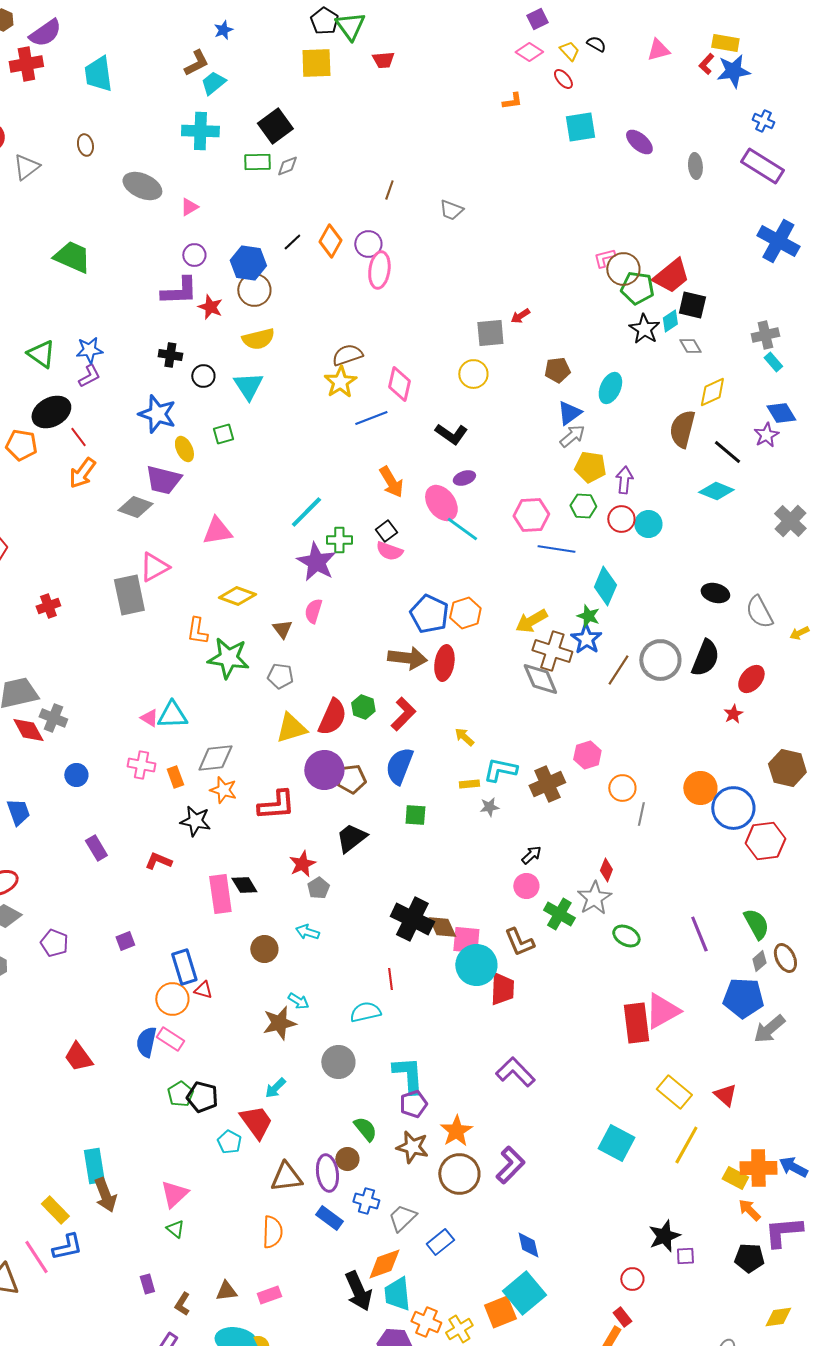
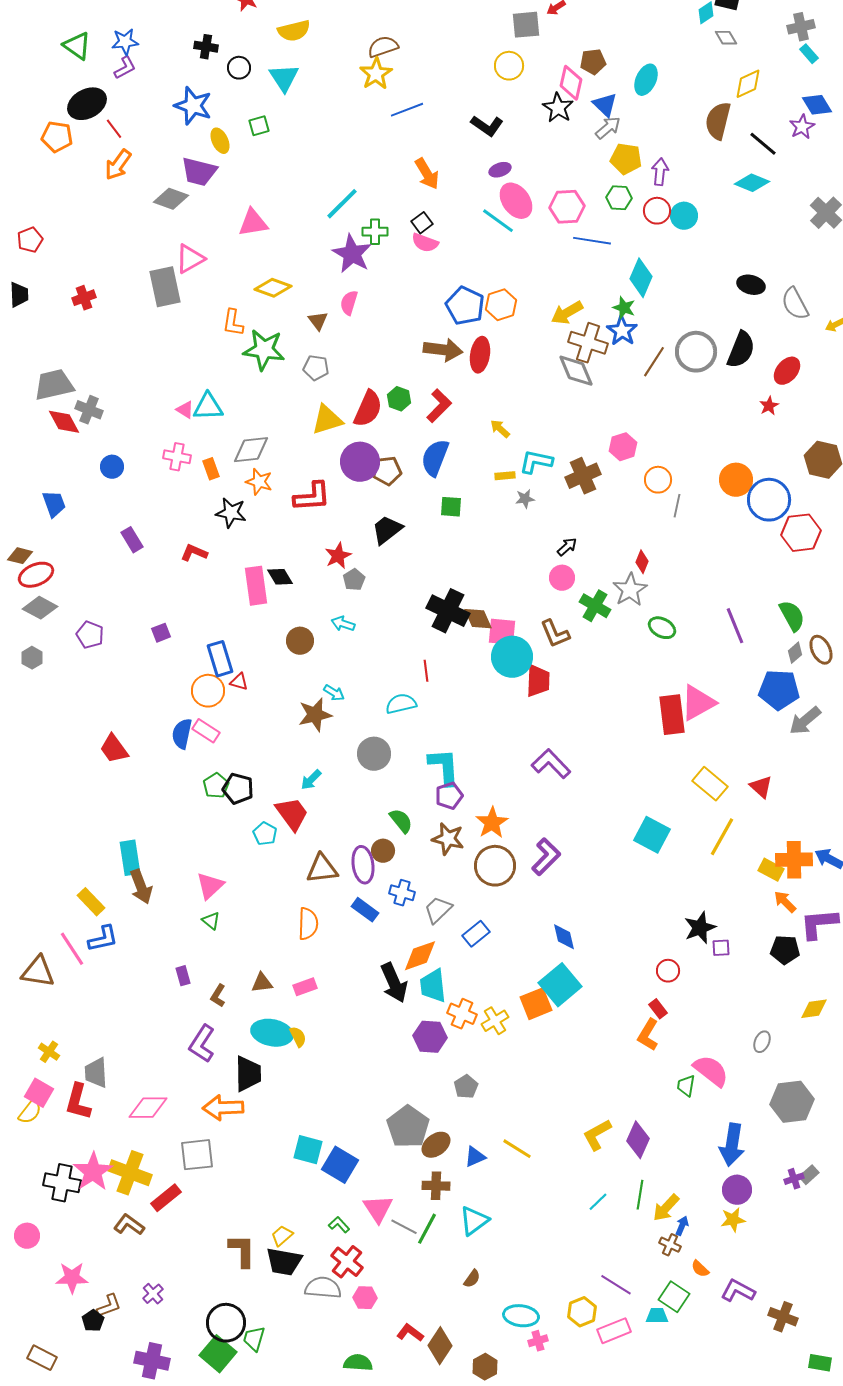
black star: (644, 329) -> (558, 108), moved
pink diamond: (399, 384) -> (571, 83), moved
blue triangle: (569, 413) -> (605, 105), turned -40
pink ellipse: (441, 503) -> (516, 201), moved

